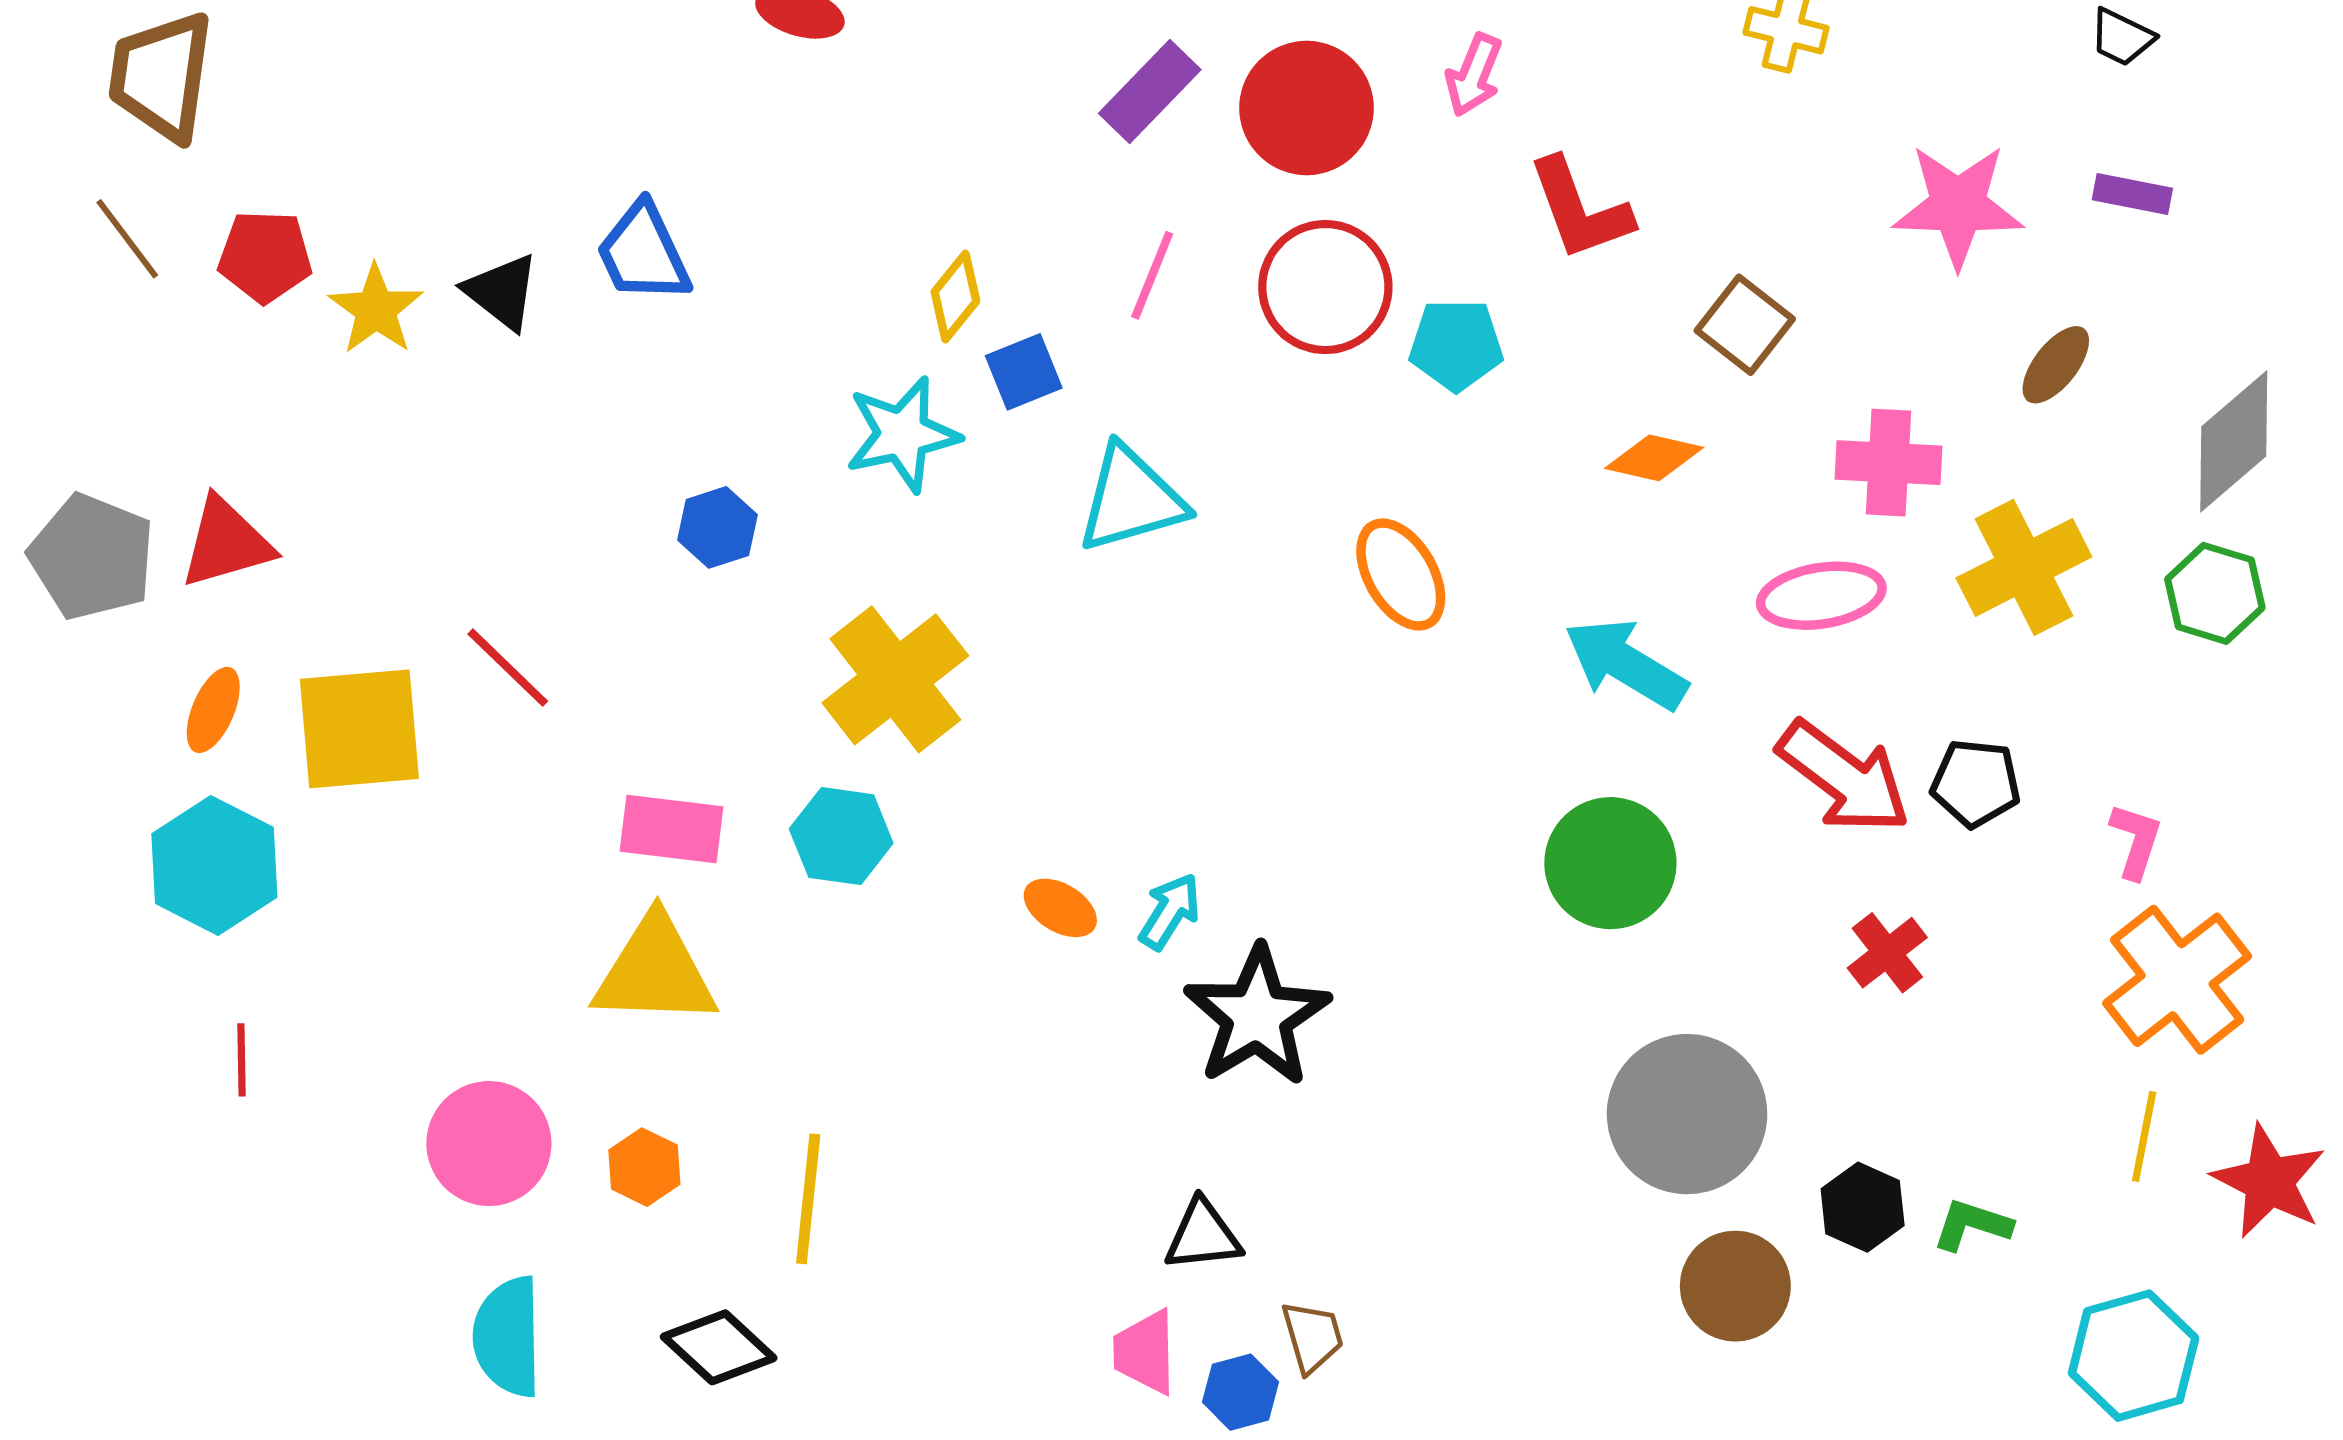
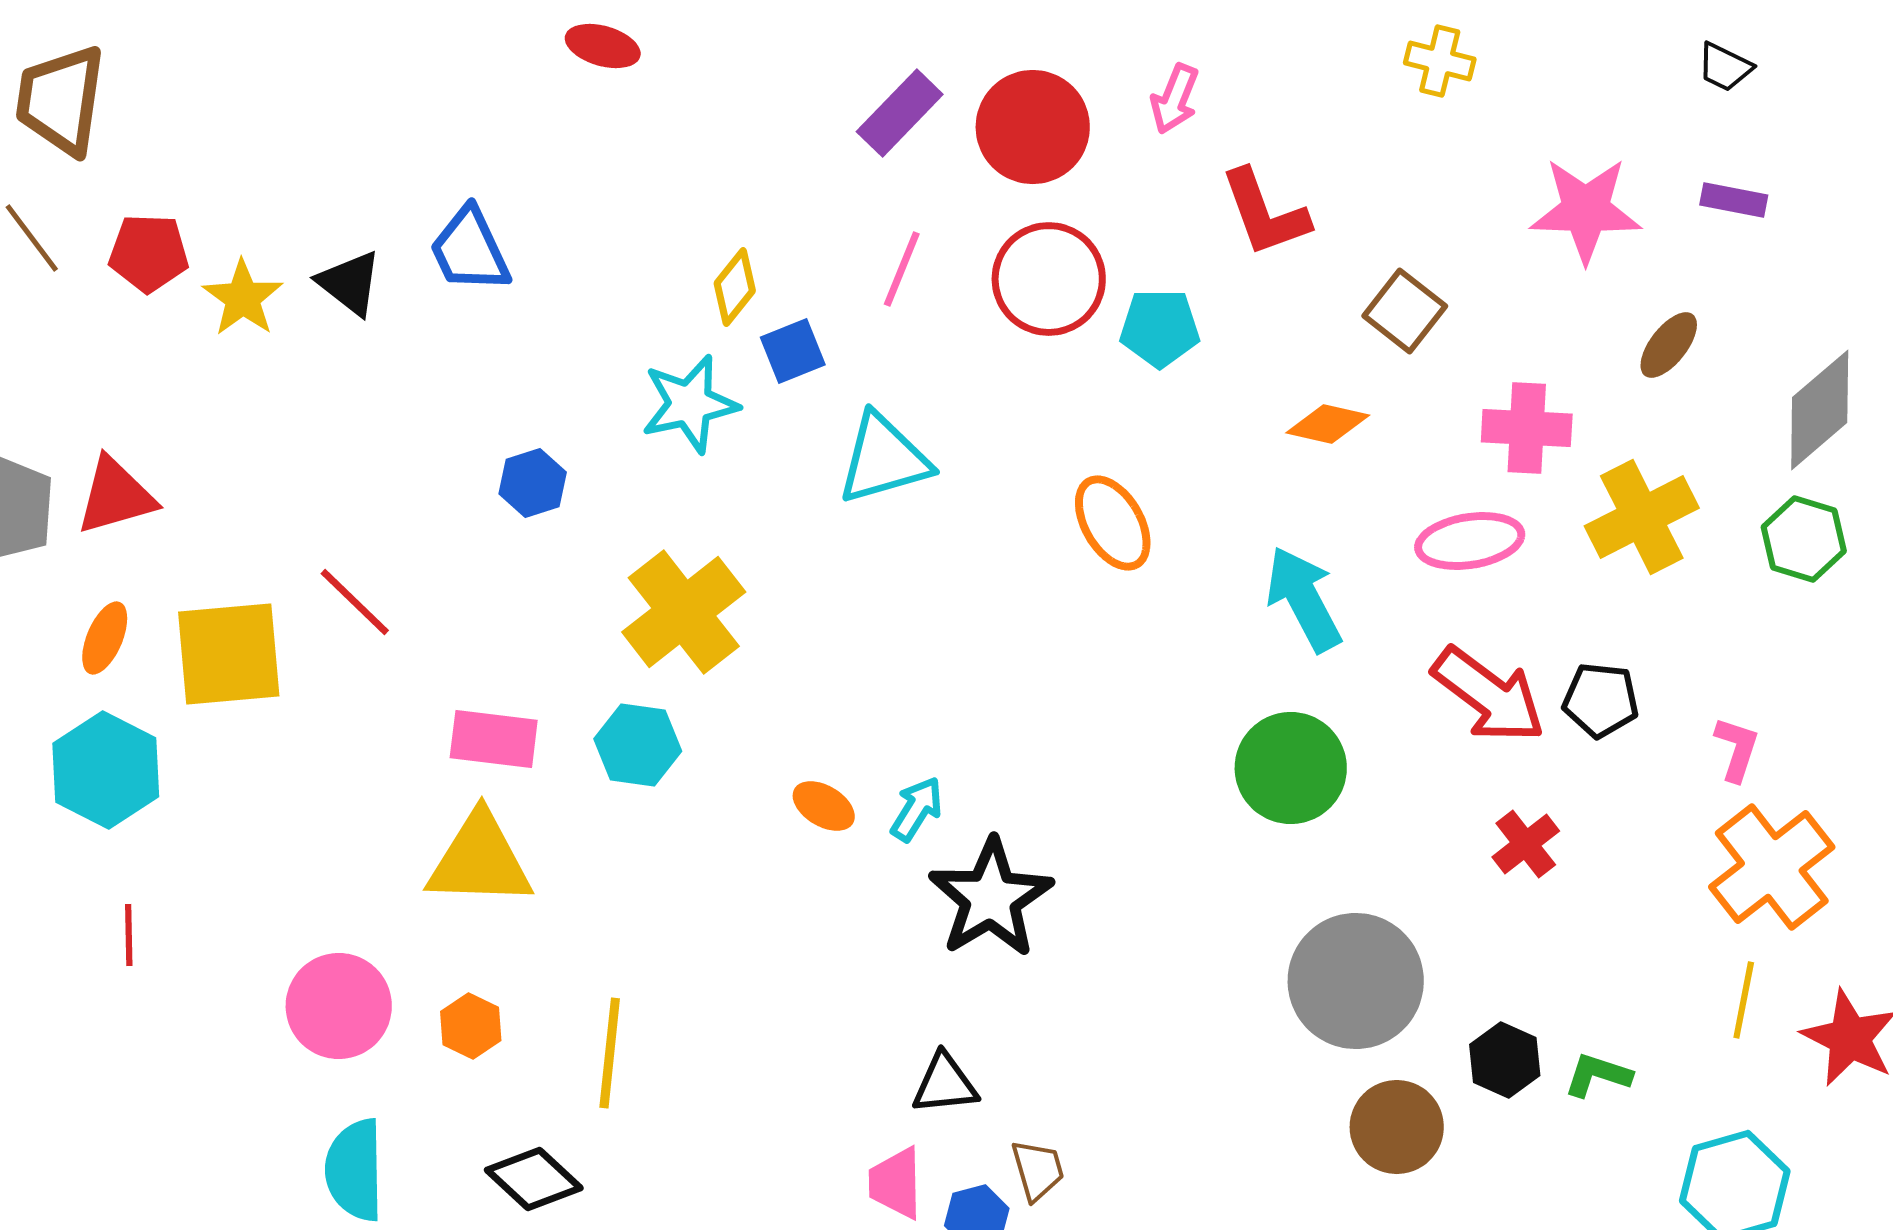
cyan arrow: (1626, 664) -> (1304, 599), turned 31

